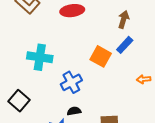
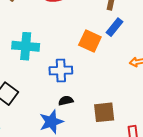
blue cross: (71, 82) -> (61, 70), turned 30

